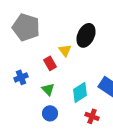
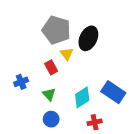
gray pentagon: (26, 27) -> (56, 30), moved
red cross: (92, 116) -> (95, 122), turned -32

